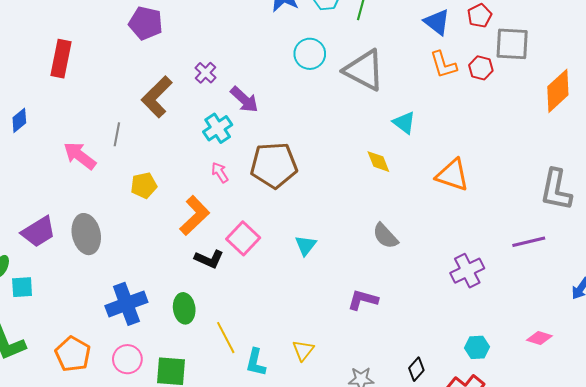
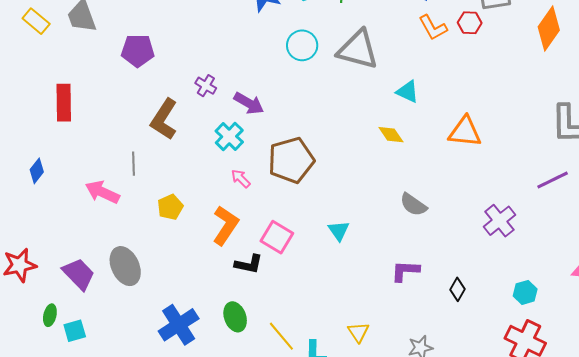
purple trapezoid: (39, 232) -> (79, 274), turned -90
black diamond: (416, 369) -> (457, 289), moved

